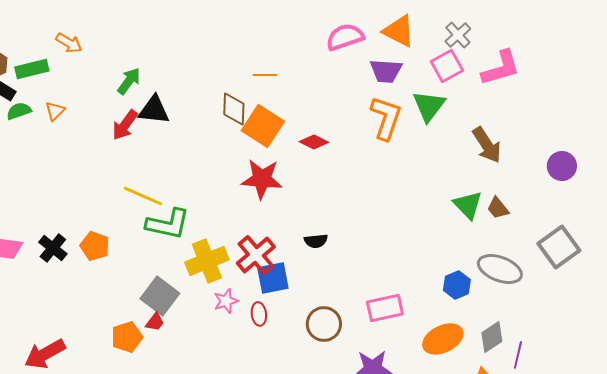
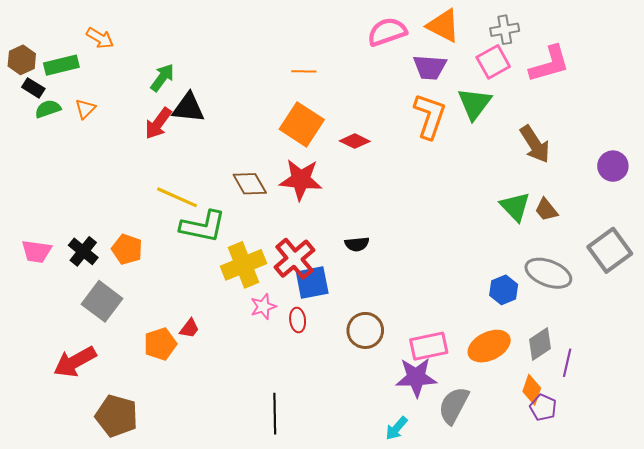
gray cross: (458, 35) -> (505, 30), turned 32
brown diamond: (234, 109) -> (250, 184), moved, turned -32
gray square: (160, 296) -> (102, 301), moved
pink rectangle: (385, 308) -> (429, 346), moved

